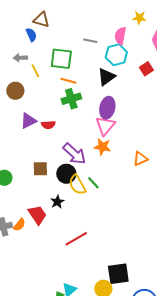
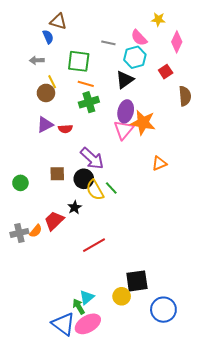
pink semicircle: (120, 36) -> (139, 38), turned -54
yellow line: (35, 71) -> (52, 82), moved
brown circle: (15, 91) -> (46, 93), moved
orange star: (102, 147) -> (143, 123), moved, size x1.4
red trapezoid: (37, 215) -> (54, 221), turned -100

